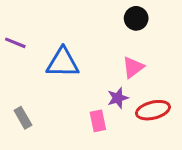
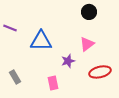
purple star: (118, 98) -> (68, 61), moved
pink rectangle: (98, 121) -> (53, 83), moved

